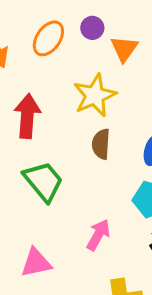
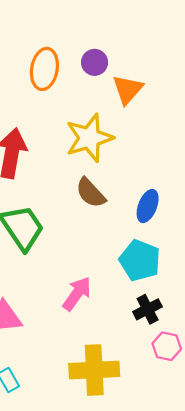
orange ellipse: (48, 38) -> (44, 69), turned -30
brown semicircle: (101, 144) -> (91, 193), turned -52

